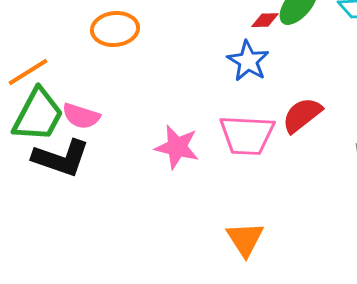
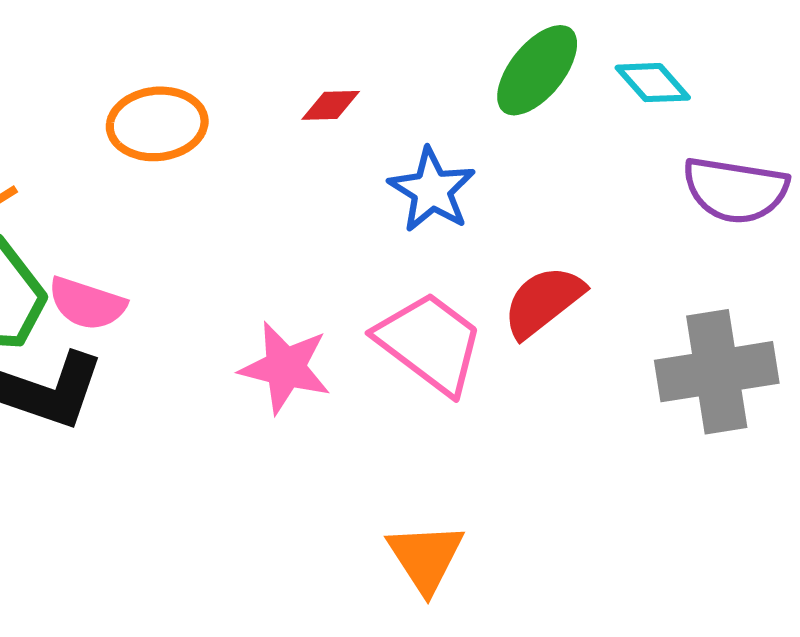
red diamond: (265, 20) -> (331, 105), moved
pink trapezoid: (247, 135) -> (430, 343), turned -146

